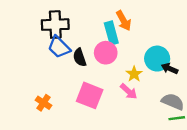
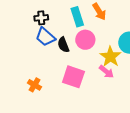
black cross: (55, 25) -> (41, 18), size x0.6
cyan rectangle: (111, 33) -> (77, 17), moved
yellow star: (134, 74) -> (110, 57), size x1.5

